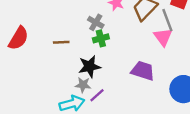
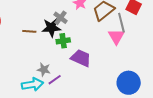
green cross: (101, 38) -> (63, 41), moved
black star: (89, 67) -> (51, 28), moved
purple trapezoid: (143, 71) -> (81, 58), moved

